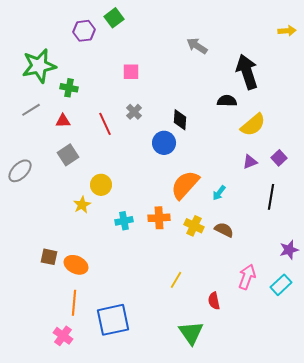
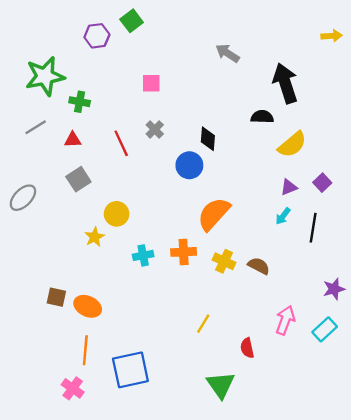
cyan arrow: (219, 193) -> (283, 216), moved

